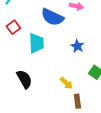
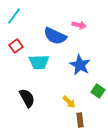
cyan trapezoid: (36, 43) -> (39, 62), turned 90
blue star: (77, 46) -> (80, 65), size x1.5

